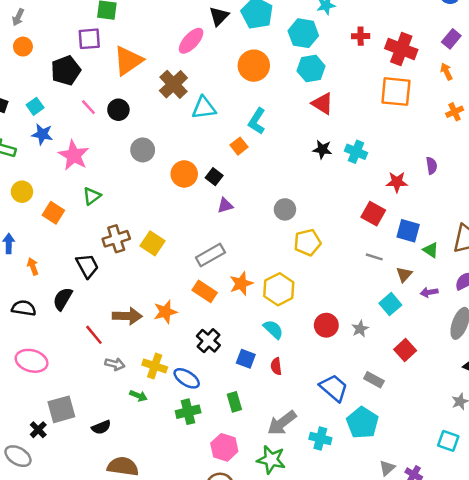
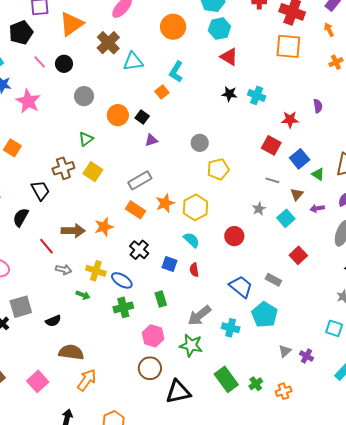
green triangle: (92, 196) -> (86, 139), moved
blue square: (408, 231) -> (300, 159), turned 36
gray star: (360, 329) -> (259, 209), moved

